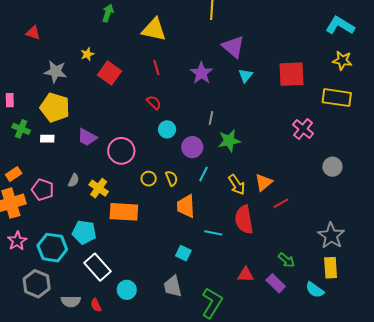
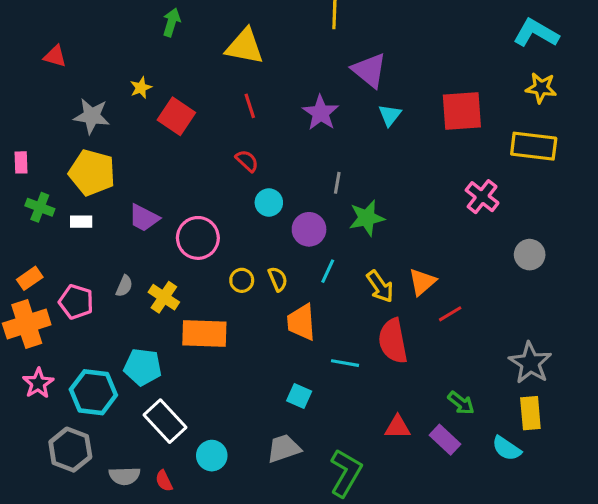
gray trapezoid: (173, 286) -> (284, 448), turned 85

